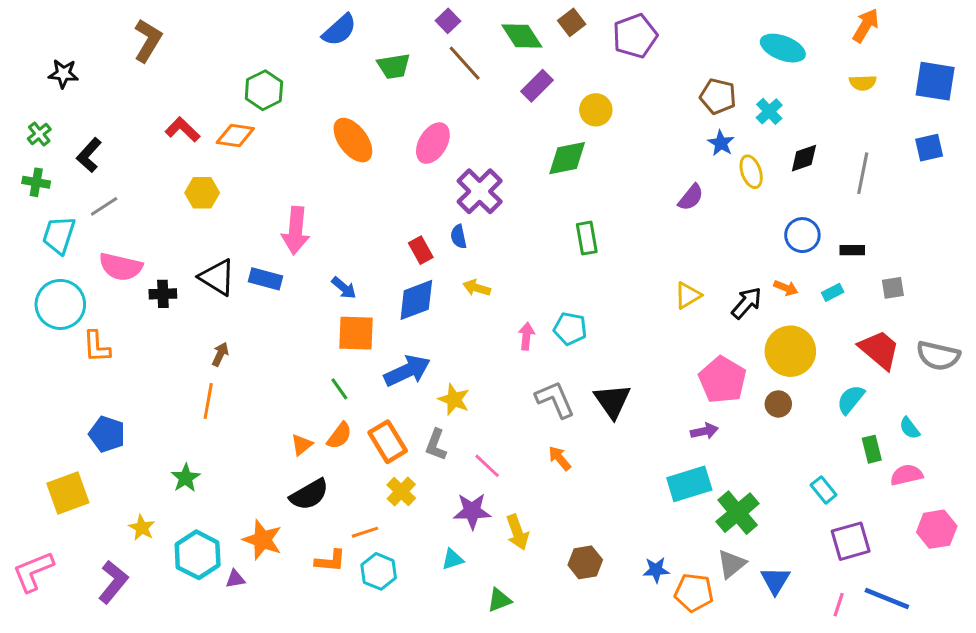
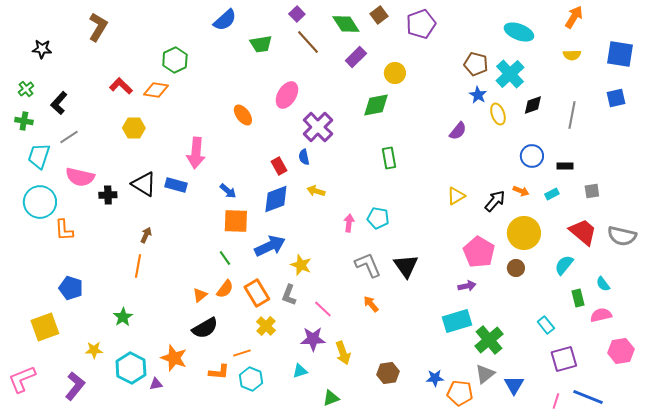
cyan cross: (769, 111) -> (510, 74), size x1.6
orange ellipse: (353, 140) -> (243, 115), moved, size x0.7
yellow star: (142, 528) -> (94, 350), turned -30

